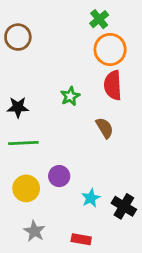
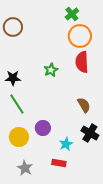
brown semicircle: (105, 128) -> (84, 105), moved
green line: (23, 143) -> (17, 104), turned 60
black cross: (124, 206) -> (90, 133), moved
red rectangle: (81, 239) -> (59, 163), moved

